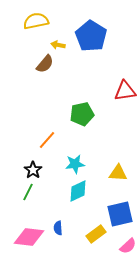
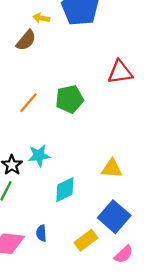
orange line: (47, 140) -> (28, 103), moved
cyan star: (75, 164) -> (39, 156), moved
blue square: (120, 214) -> (114, 217), turned -36

